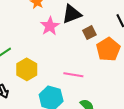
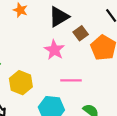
pink star: (50, 26) -> (54, 50), moved

